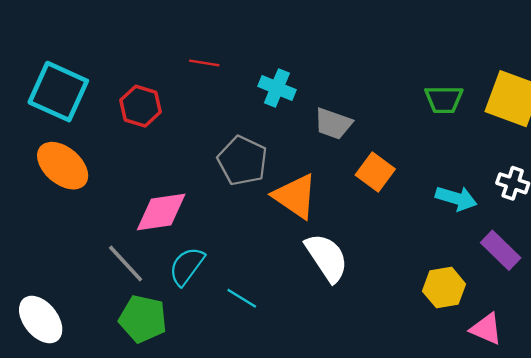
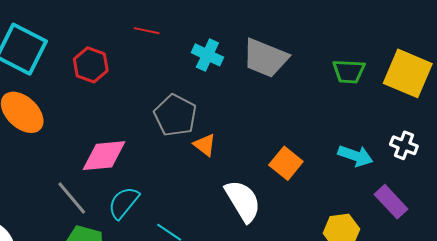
gray trapezoid: (333, 124) -> (265, 58), moved, size x1.4
orange square: (375, 172) -> (286, 163), moved
orange triangle: (295, 196) -> (205, 145), moved, size x0.6

